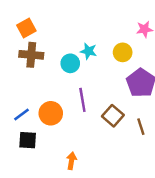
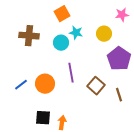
orange square: (26, 28) -> (62, 14), moved
black square: (28, 140) -> (43, 118), moved

